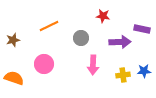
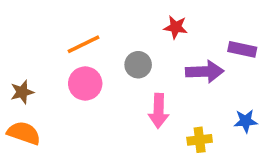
brown star: (13, 40) -> (22, 92), moved
pink circle: (44, 64) -> (85, 84), moved
yellow cross: (123, 75) -> (200, 140), moved

